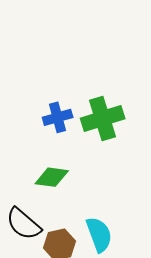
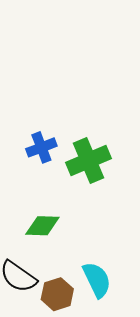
blue cross: (58, 117) -> (41, 147), moved

